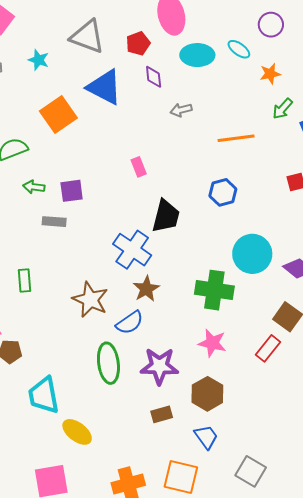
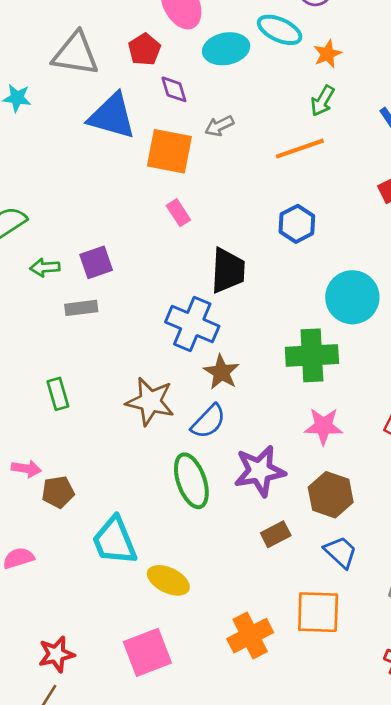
cyan ellipse: (239, 49) -> (280, 30), size x1.4
green arrow: (282, 109) -> (322, 101), moved
orange square: (58, 115) -> (169, 151), moved, turned -33

